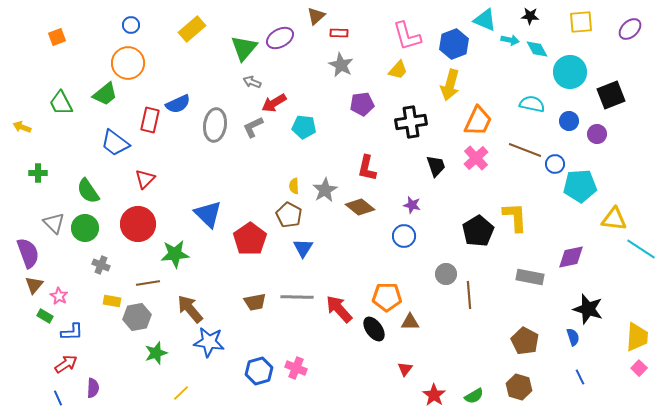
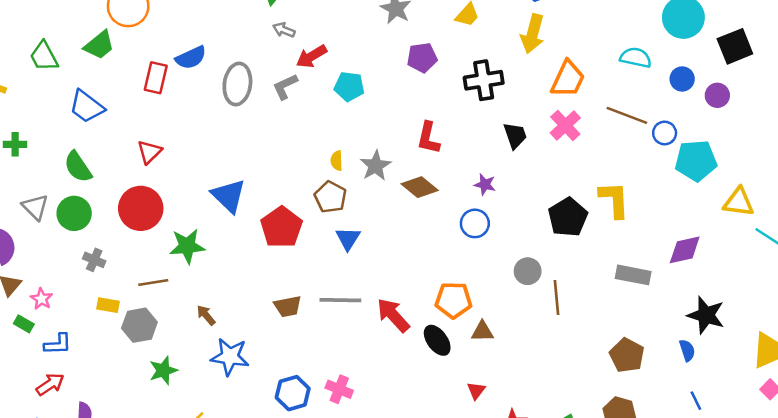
blue trapezoid: (115, 143) -> (87, 107), moved
brown arrow: (190, 309) -> (206, 315), size x0.6

